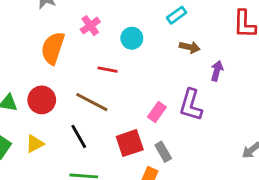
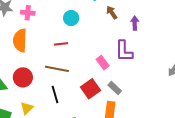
pink cross: (90, 26) -> (28, 13), moved, turned -32
brown arrow: (190, 47) -> (112, 13), turned -120
pink rectangle: (157, 112) -> (103, 63), turned -56
black line: (79, 136) -> (55, 95), turned 30

